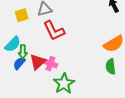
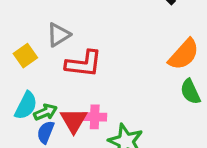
red L-shape: (54, 31) -> (84, 64), turned -40
green arrow: (23, 52) -> (45, 112), turned -96

